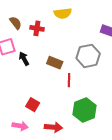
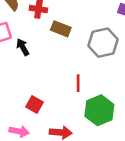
brown rectangle: (55, 63) -> (61, 29), moved
red line: (69, 80) -> (78, 83), moved

